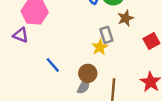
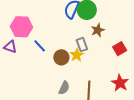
blue line: (53, 65) -> (40, 46), moved
brown circle: (88, 73) -> (61, 57), moved

